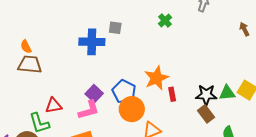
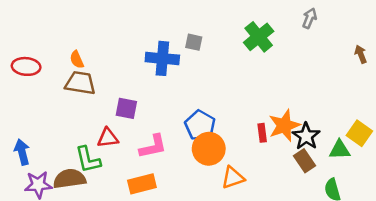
green cross: (165, 21) -> (259, 37), size x1.6
orange star: (156, 78) -> (284, 125), moved
green triangle: (227, 93) -> (340, 150), moved
purple square: (94, 94) -> (126, 108), moved, turned -36
black star: (206, 95) -> (306, 136), turned 30

